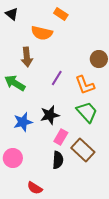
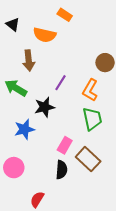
black triangle: (12, 14) -> (13, 24), moved
orange L-shape: (85, 85) -> (90, 90), turned 50
green trapezoid: (87, 112) -> (92, 119), turned 30
black star: (50, 115) -> (45, 107), moved
red semicircle: (35, 188) -> (37, 199), turned 91

